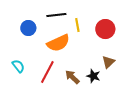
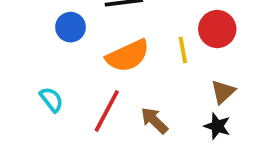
yellow line: (77, 25) -> (183, 50), moved
black star: (93, 76) -> (217, 126), moved

